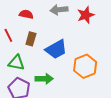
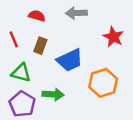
red star: (86, 15) -> (113, 37), moved, turned -30

